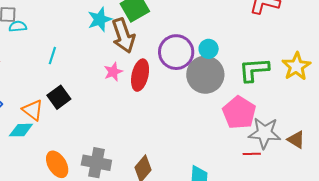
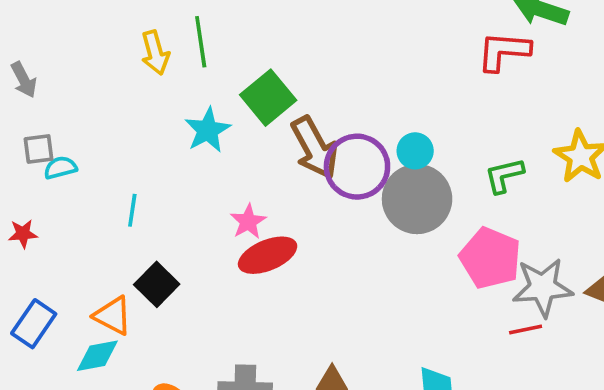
brown arrow: (123, 36) -> (315, 148), moved
green L-shape: (254, 70) -> (504, 175), size x0.7
red ellipse: (140, 75) -> (268, 255), moved, turned 64

